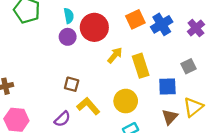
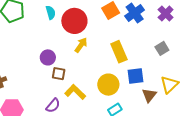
purple circle: (68, 37) -> (48, 57), moved
yellow arrow: (115, 55) -> (81, 45), moved
blue square: (167, 86) -> (136, 76), moved

